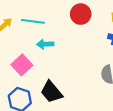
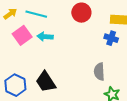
pink square: (22, 65) -> (22, 35), moved

